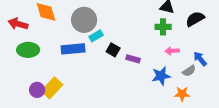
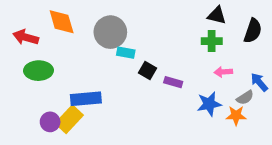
black semicircle: (195, 19) -> (253, 31), turned 138
cyan rectangle: (96, 36) -> (126, 53), turned 40
blue rectangle: (73, 49) -> (86, 99), moved
orange star: (182, 94) -> (236, 115), moved

